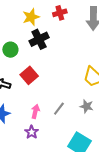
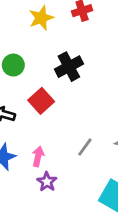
black cross: (39, 39) -> (69, 67), moved
pink arrow: (35, 111) -> (38, 156), moved

